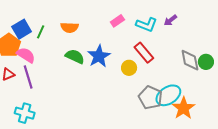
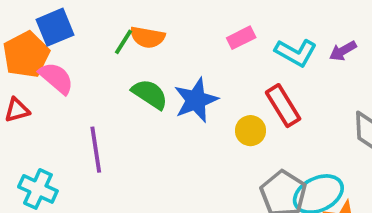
green line: (41, 32) -> (123, 42), moved
purple line: (28, 77) -> (96, 150), moved

